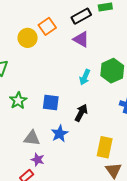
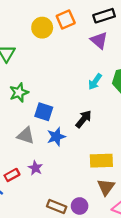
blue square: (51, 103) -> (44, 112), moved
yellow rectangle: (105, 147) -> (101, 161), turned 65
purple star: (38, 160) -> (35, 168), moved

